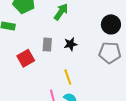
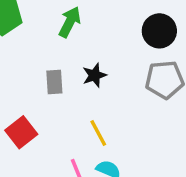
red square: (26, 58) -> (21, 132), moved

